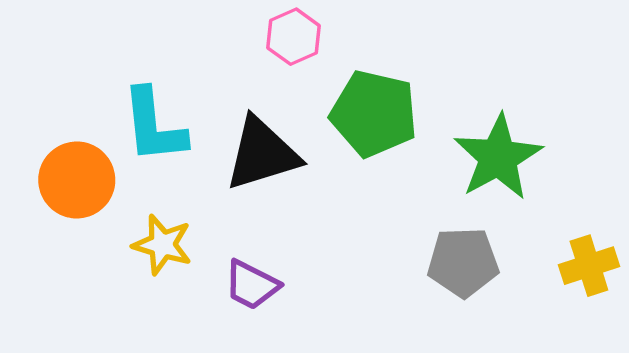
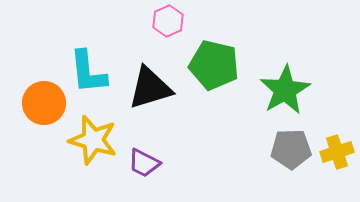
yellow star: (162, 245) -> (93, 140), size x1.4
gray pentagon: (463, 262) -> (291, 149), moved

